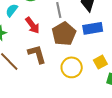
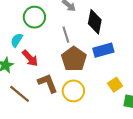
red arrow: (32, 25) -> (30, 58), moved
yellow circle: (72, 67) -> (73, 91), moved

